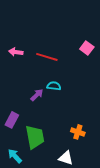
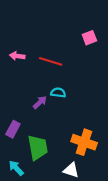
pink square: (87, 48) -> (89, 38), moved, turned 32
orange cross: (78, 132) -> (84, 142), size x1.6

